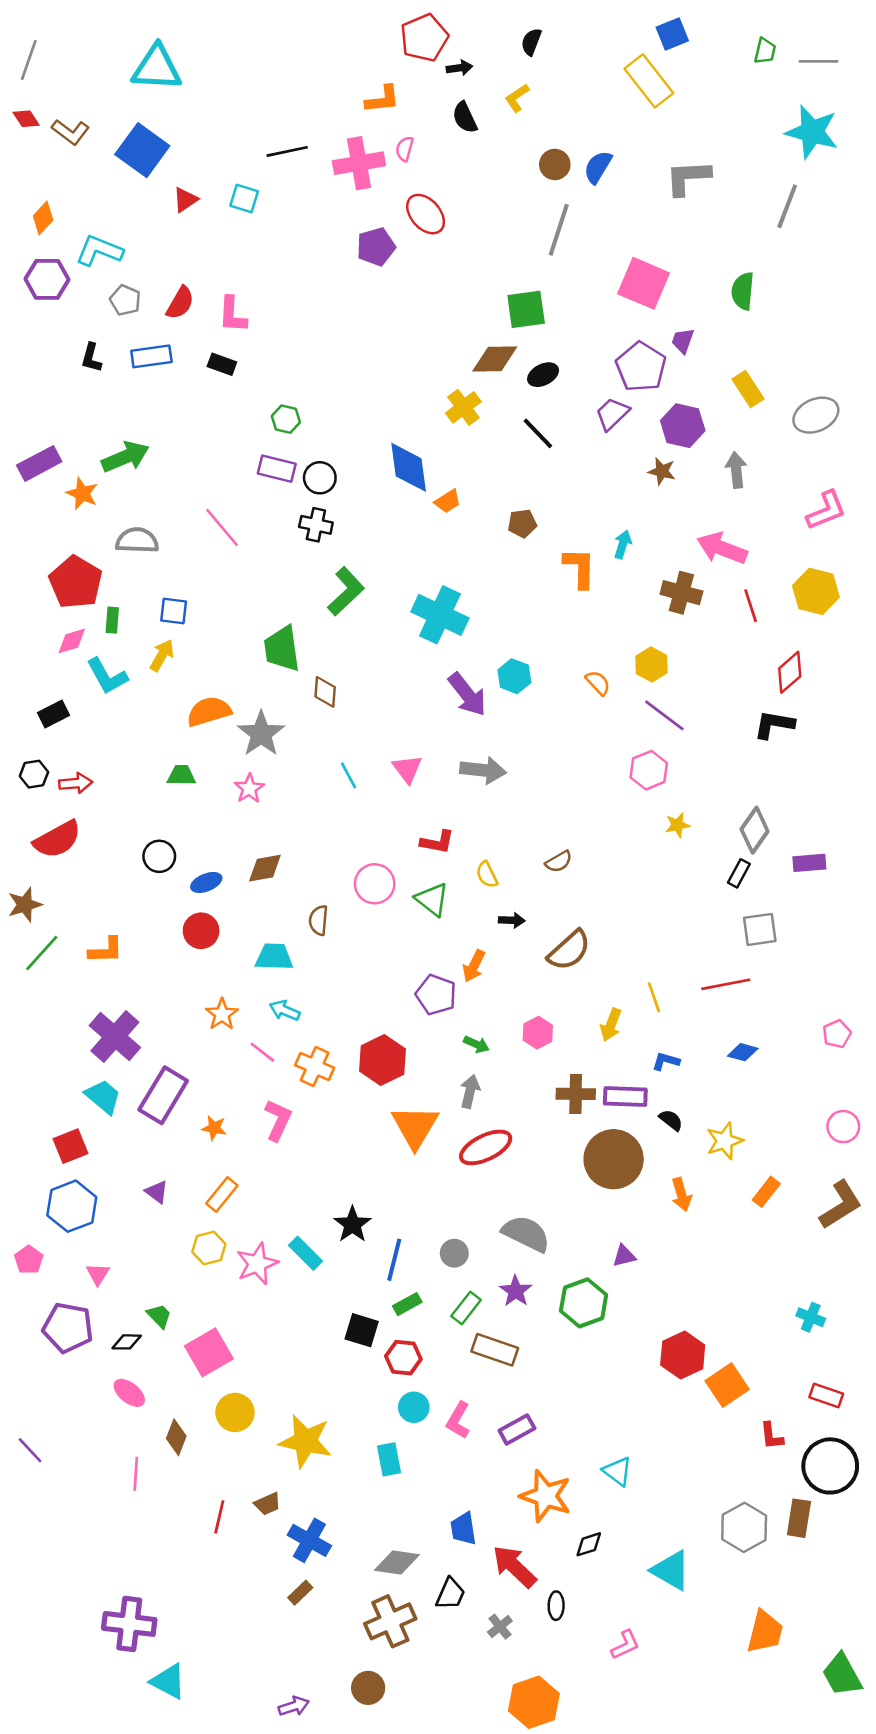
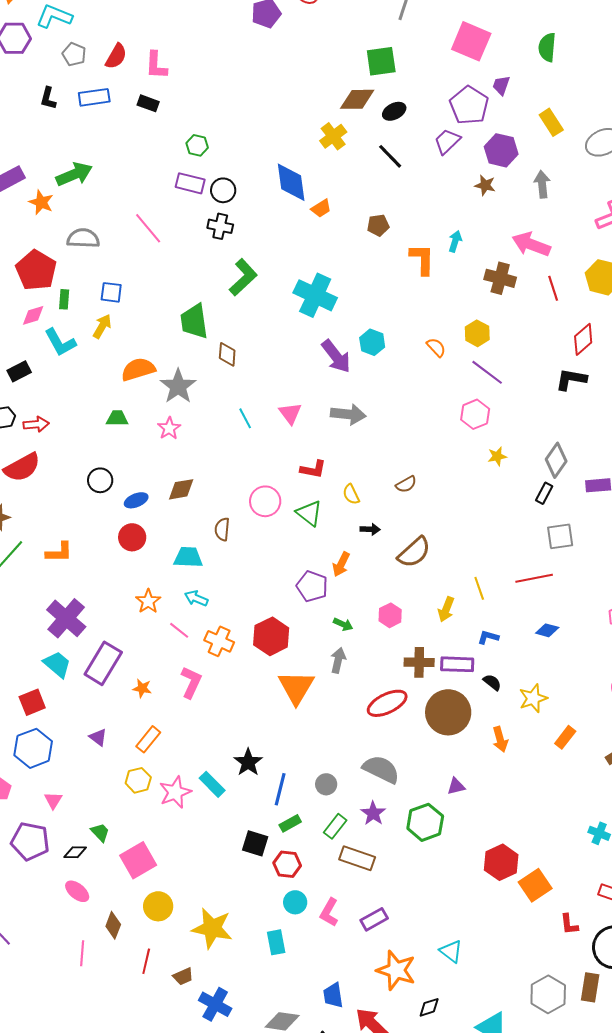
red ellipse: (486, 1147) -> (387, 703), moved
red line: (219, 1517) -> (146, 961), moved

